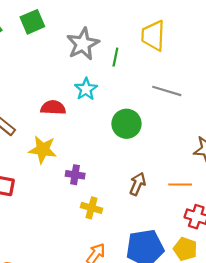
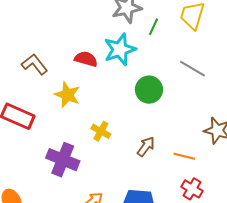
cyan star: (86, 89) -> (120, 49), size x1.5
purple cross: (75, 175) -> (63, 160), moved, size x1.8
yellow cross: (91, 208) -> (101, 131), moved

